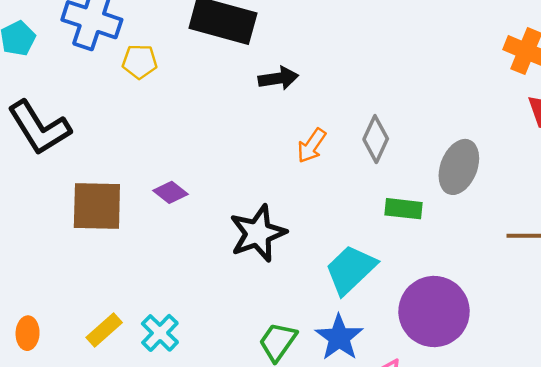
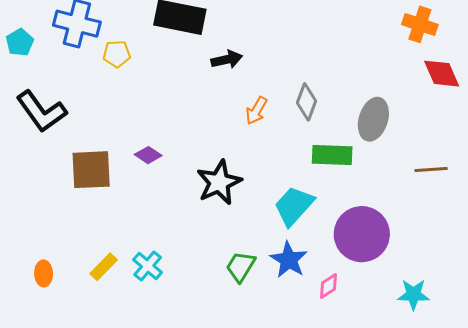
green rectangle: (404, 209) -> (332, 155), size x1.4

